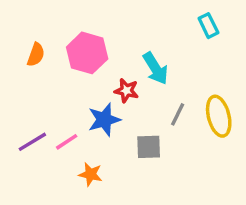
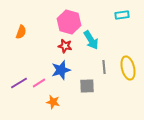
cyan rectangle: (208, 26) -> (122, 15), turned -72
pink hexagon: (87, 53) -> (69, 22), moved
red star: (126, 91) -> (65, 46), moved
gray line: (178, 114) -> (104, 67), turned -32

